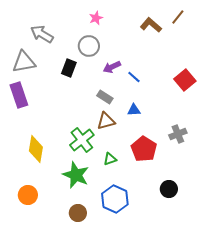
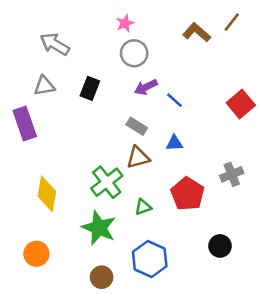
gray circle: (89, 46) -> (134, 53), moved
gray triangle: (24, 62) -> (44, 86), moved, size x0.7

